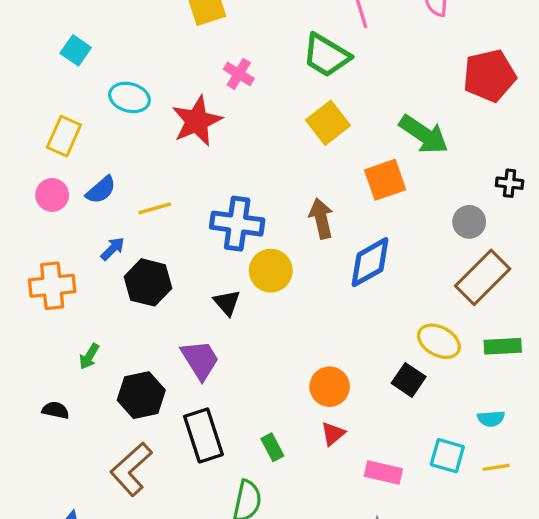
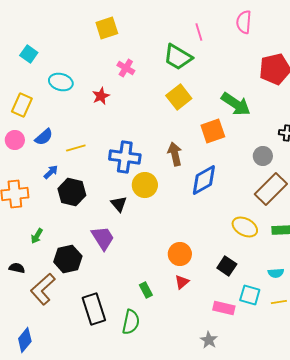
red star: (197, 121) -> (101, 96), size x0.6
black square: (409, 380) -> (227, 266), moved
black rectangle: (203, 435) -> (94, 309), moved
brown L-shape: (131, 469) -> (43, 289), moved
pink rectangle: (383, 472) -> (224, 308), moved

